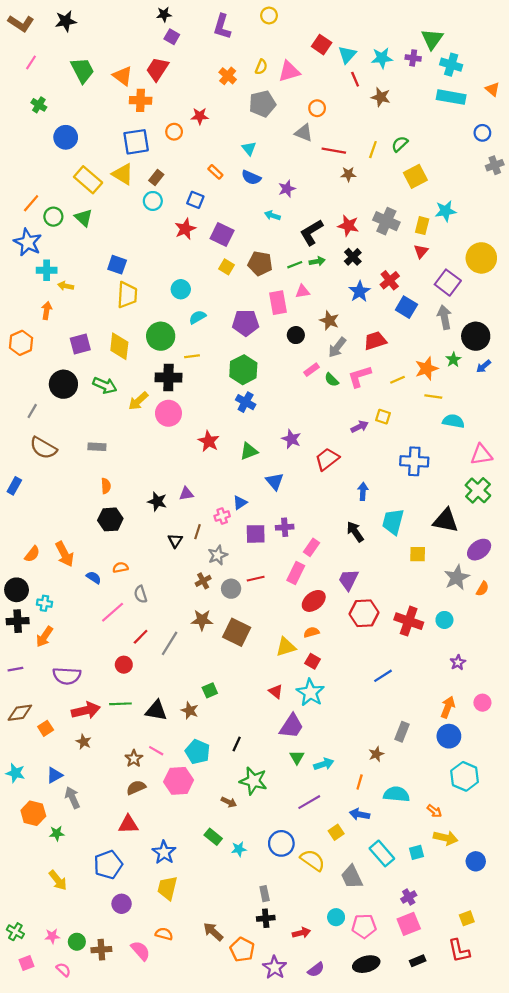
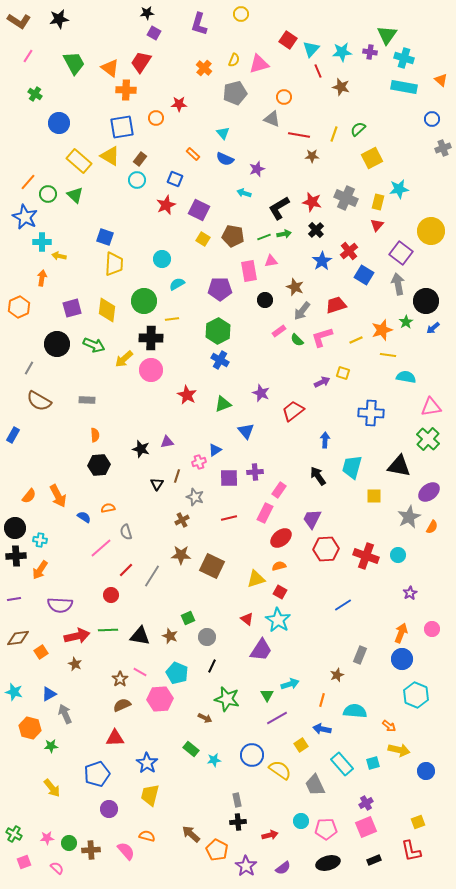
gray star: (218, 555) -> (195, 497), turned -30
gray circle: (231, 589) -> (207, 637), moved
green triangle: (297, 757) -> (267, 695), moved

